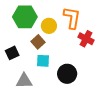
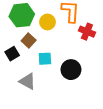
brown square: (38, 42) -> (29, 41), moved
gray triangle: (24, 81) -> (27, 81), turned 36

